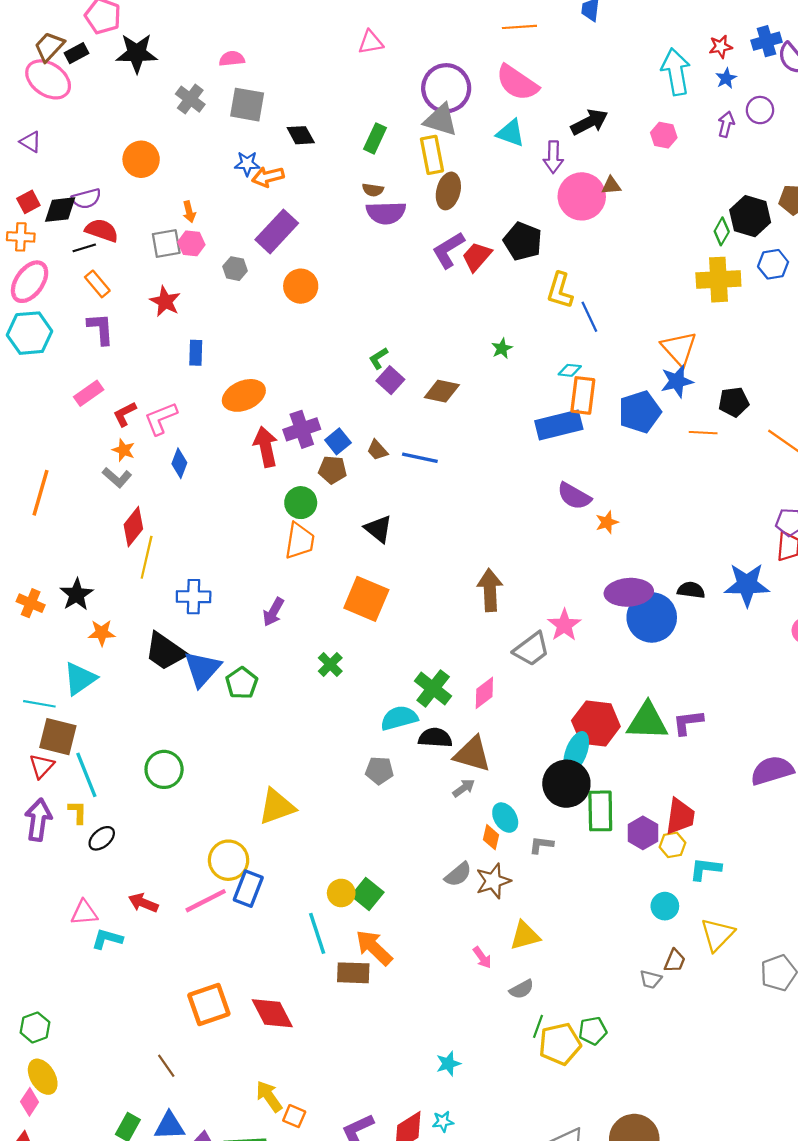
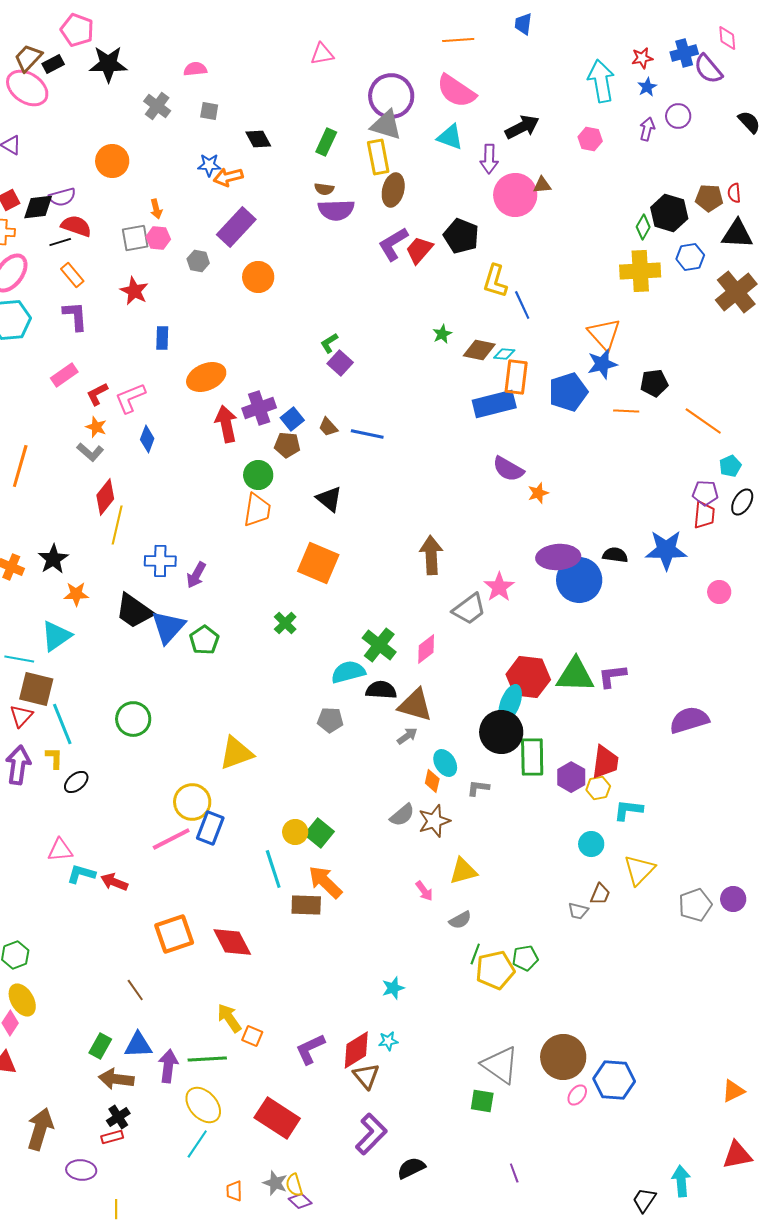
gray square: (247, 105) -> (209, 111), size x0.6
brown diamond: (442, 391) -> (479, 350), moved
purple arrow: (273, 612) -> (196, 575), moved
red arrow: (143, 903) -> (114, 882), moved

